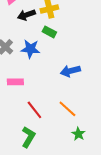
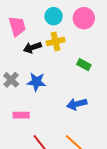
green rectangle: (49, 32) -> (84, 65), moved

